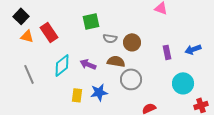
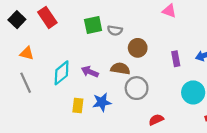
red rectangle: (49, 32) -> (47, 17), moved
orange triangle: (27, 36) -> (27, 53), moved
gray semicircle: (110, 38) -> (115, 30), moved

